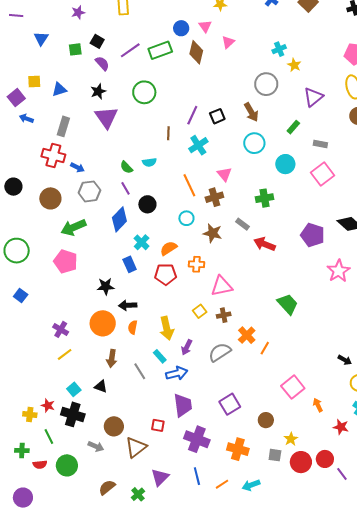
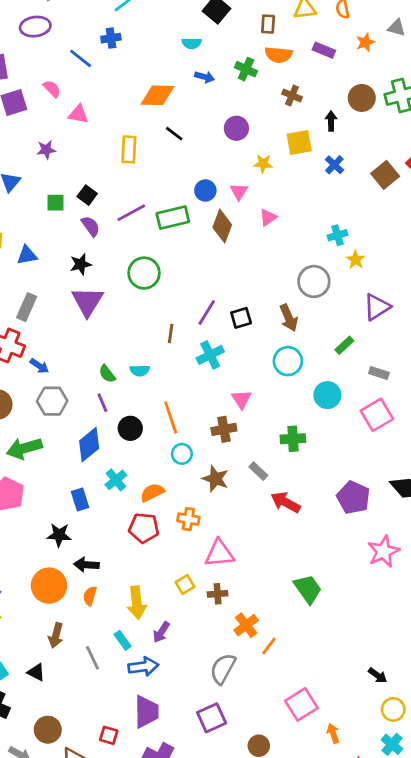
purple star: (78, 12) -> (46, 150), moved
orange line: (189, 185) -> (171, 418), moved
blue rectangle: (130, 264) -> (80, 500), moved
gray semicircle: (220, 352) -> (223, 669), moved, turned -35

